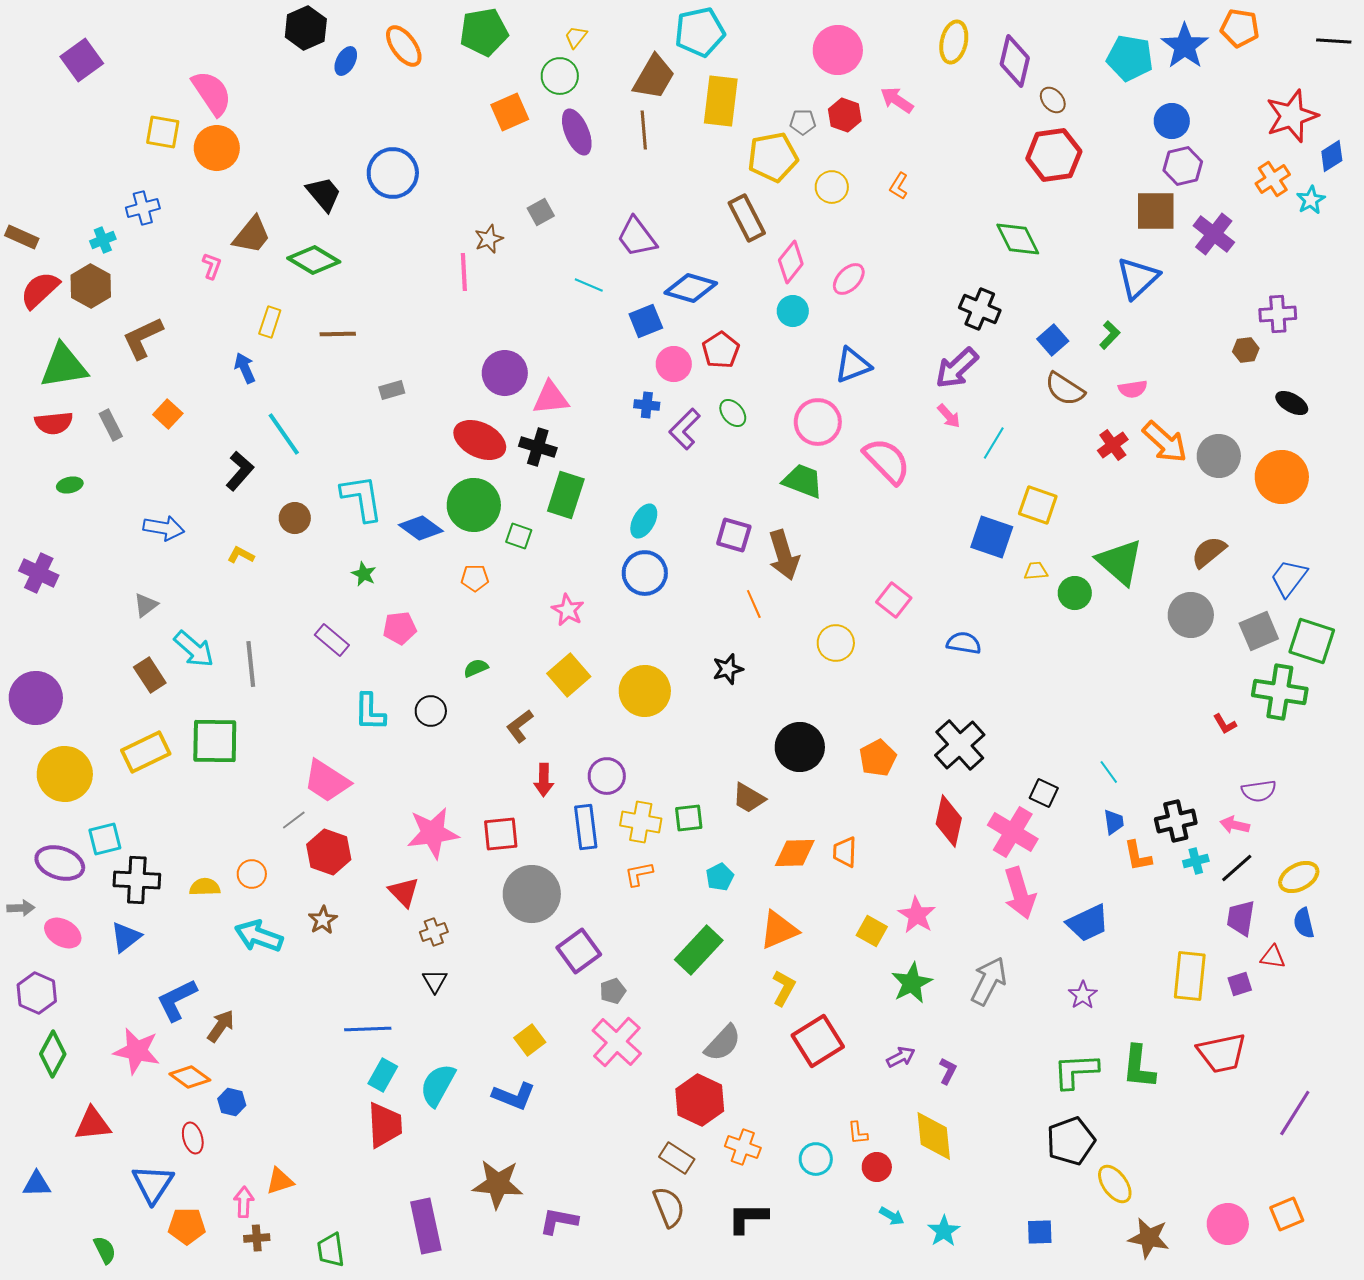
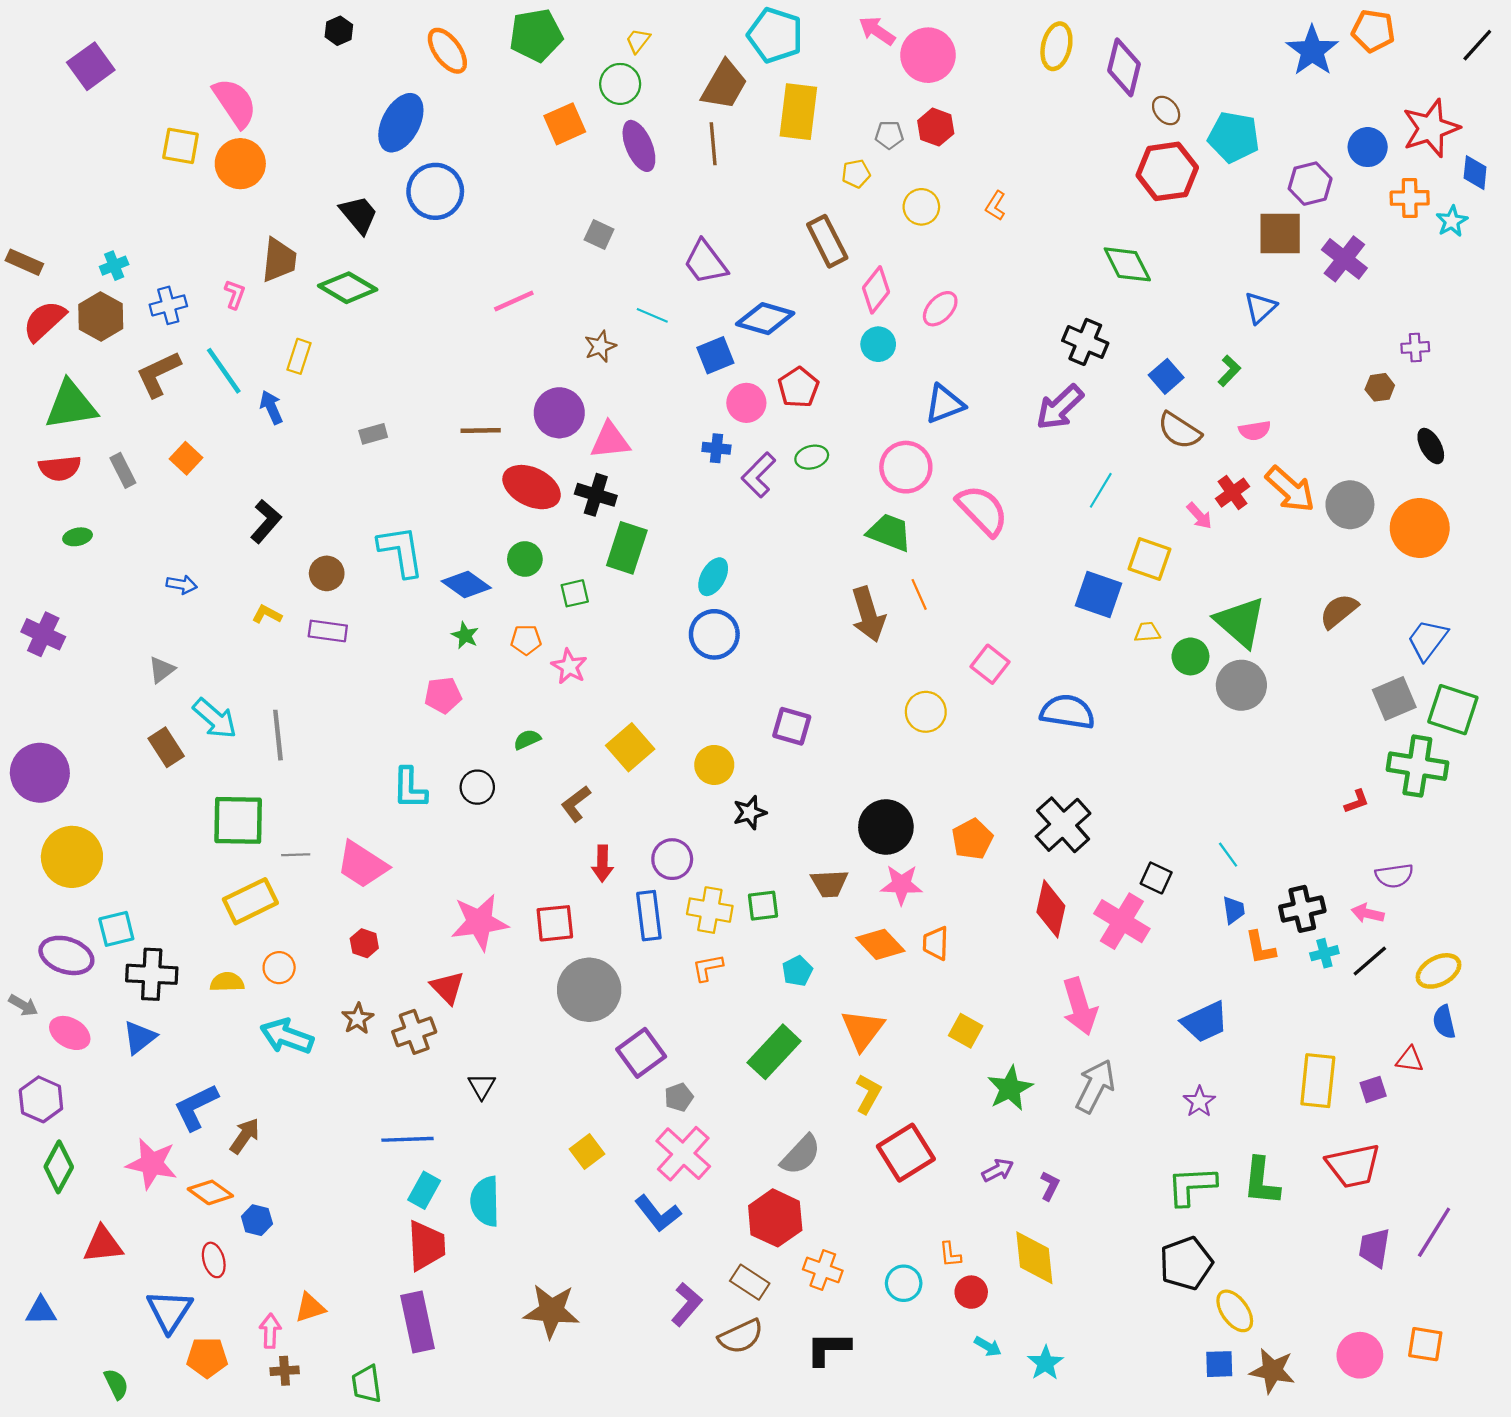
black hexagon: (306, 28) -> (339, 31), size x0.6
cyan pentagon: (700, 32) -> (775, 35), turned 30
black line: (1334, 41) -> (1477, 45), turned -52
cyan pentagon: (1130, 58) -> (1234, 137), moved
blue ellipse: (346, 61) -> (401, 123), moved, size x1.8
pink arrow: (897, 100) -> (877, 31), moved
blue circle: (1172, 121) -> (1368, 147), moved
blue diamond: (1332, 156) -> (1475, 173), turned -52
yellow pentagon: (773, 157) -> (856, 174), size x0.5
orange cross: (1273, 179) -> (1410, 198), turned 32
blue cross: (143, 208) -> (168, 305), moved
gray square: (541, 212) -> (599, 235), turned -36
brown trapezoid: (252, 235) -> (279, 260), turned -33
brown star: (489, 239) -> (600, 346), moved
pink line: (464, 272) -> (514, 301), turned 69
blue triangle: (1138, 278) -> (1260, 308), size x0.7
purple cross: (1278, 314) -> (1415, 347), size x0.7
brown line: (338, 334) -> (481, 431), moved
gray rectangle: (392, 390) -> (373, 434), moved
black ellipse: (1292, 403) -> (1431, 446), turned 32
green ellipse: (733, 413) -> (812, 457), turned -64
pink arrow: (949, 416) -> (1199, 516), moved
cyan line: (284, 434) -> (224, 371), moved
green circle: (474, 505) -> (525, 559), size x0.6
blue arrow: (164, 528) -> (182, 584), size x0.7
purple square: (734, 535) -> (792, 726), moved
green square: (519, 536) -> (575, 593), turned -32
green star: (364, 574) -> (465, 635), moved
orange line: (754, 604) -> (919, 594), moved
pink star: (568, 610) -> (569, 666), moved
gray circle: (1191, 615) -> (1241, 685), moved
purple rectangle: (332, 640) -> (328, 631), moved, turned -32
blue semicircle: (964, 643) -> (1068, 712), size x1.4
black star: (728, 669) -> (750, 813), moved
yellow circle: (645, 691) -> (714, 765), size x0.7
red L-shape: (1225, 724) -> (1357, 802), turned -80
yellow rectangle: (146, 752) -> (250, 901), moved
brown trapezoid: (749, 798) -> (829, 883), turned -33
gray line: (294, 820) -> (296, 855), moved, turned 35
red hexagon: (329, 852) -> (364, 943), size x0.6
orange diamond: (795, 853) -> (880, 944), turned 48
pink arrow: (1020, 893) -> (1080, 1006), moved
gray arrow: (21, 908) -> (23, 1005), turned 32
pink star: (917, 915) -> (901, 885), moved, turned -30
purple trapezoid: (1241, 918) -> (1374, 1248), moved
orange triangle: (779, 930) -> (863, 1030), turned -30
brown cross: (434, 932) -> (414, 1032), moved, size x1.4
cyan semicircle: (438, 1085) -> (485, 1201), turned -30
blue L-shape: (514, 1096) -> (658, 1213), moved, turned 30
brown semicircle: (669, 1207) -> (741, 1336), turned 87
orange square: (1287, 1214) -> (1425, 1344), turned 32
purple L-shape: (559, 1221) -> (687, 1304), moved, turned 120
purple rectangle: (426, 1226) -> (417, 1322), moved
blue square: (1040, 1232) -> (1219, 1364), moved

